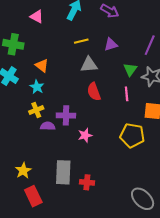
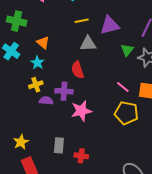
purple triangle: (111, 44) -> (110, 25), size x1.5
red semicircle: (94, 92) -> (78, 70), moved
pink line: (127, 94) -> (123, 87), moved, turned -48
pink star: (85, 135) -> (81, 111), size x1.5
gray rectangle: (63, 172) -> (59, 145), size x0.7

